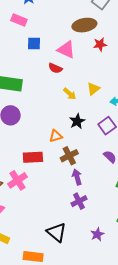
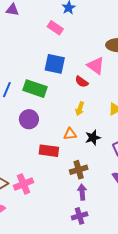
blue square: (34, 43) -> (55, 64), moved, size x1.5
yellow arrow: (70, 94) -> (80, 109), moved, turned 56
orange triangle: (56, 136) -> (70, 134), moved
red rectangle: (33, 157) -> (49, 151), moved

